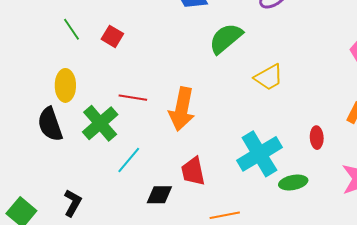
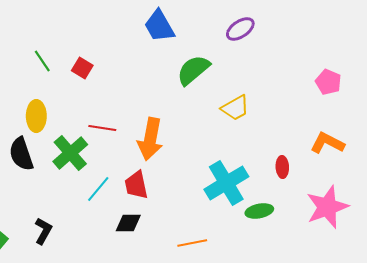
red trapezoid: (193, 171) -> (136, 185), moved

